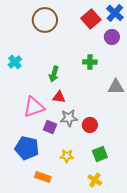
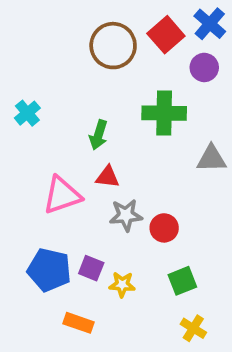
brown circle: (45, 20) -> (113, 46), moved
green cross: (90, 62) -> (164, 113), size x1.6
purple square: (50, 127) -> (91, 268), moved
yellow cross: (95, 180) -> (193, 328), moved

